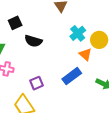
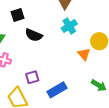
cyan cross: (78, 33) -> (69, 26), moved
blue rectangle: (72, 76) -> (57, 90), moved

